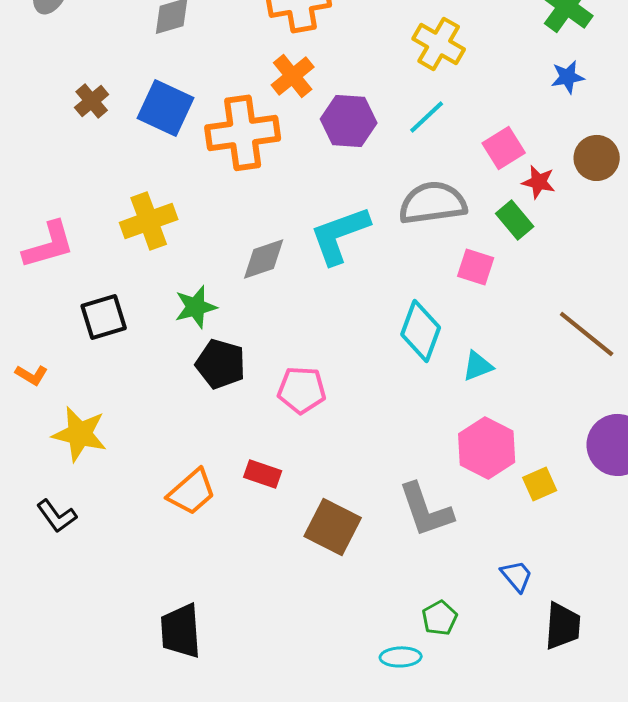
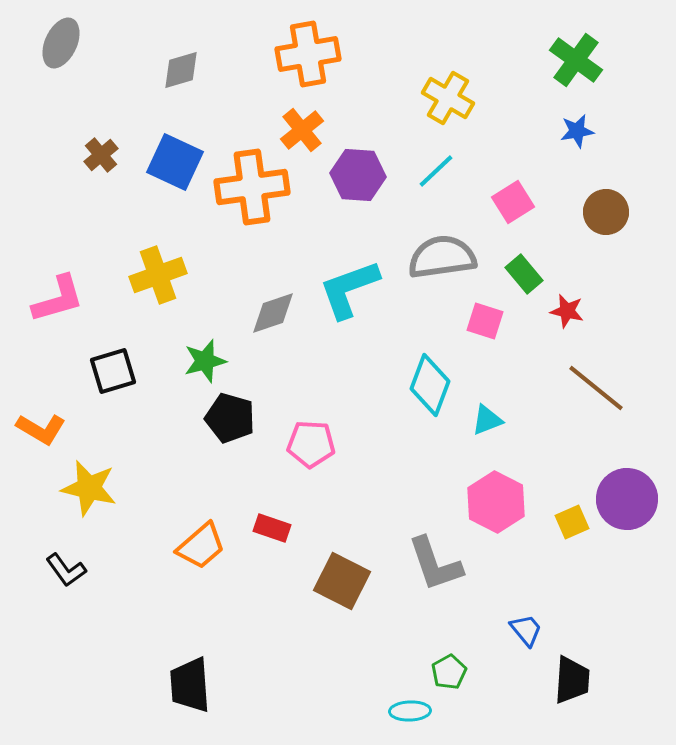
red star: (539, 182) -> (567, 311), moved
orange L-shape: (32, 375) -> (41, 429), size x1.5
yellow square: (540, 484) -> (572, 522), moved

